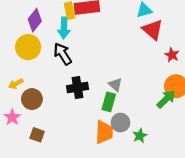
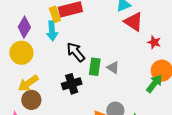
black arrow: (63, 54) -> (76, 52), moved
yellow arrow: (16, 84) -> (28, 83), moved, size x1.5
gray triangle: (115, 85) -> (113, 68), moved
green rectangle: (109, 102) -> (95, 67), moved

